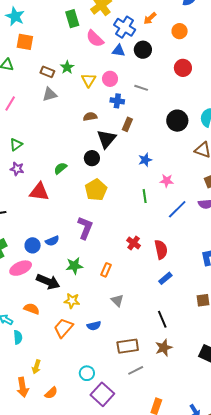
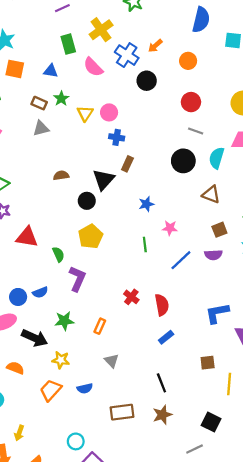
blue triangle: (119, 51) -> (51, 71), moved
gray line: (141, 88) -> (196, 131), moved
brown semicircle: (90, 117) -> (61, 175), moved
green semicircle: (60, 168) -> (58, 254), moved, turned 104
gray line: (136, 370) -> (195, 449), moved

